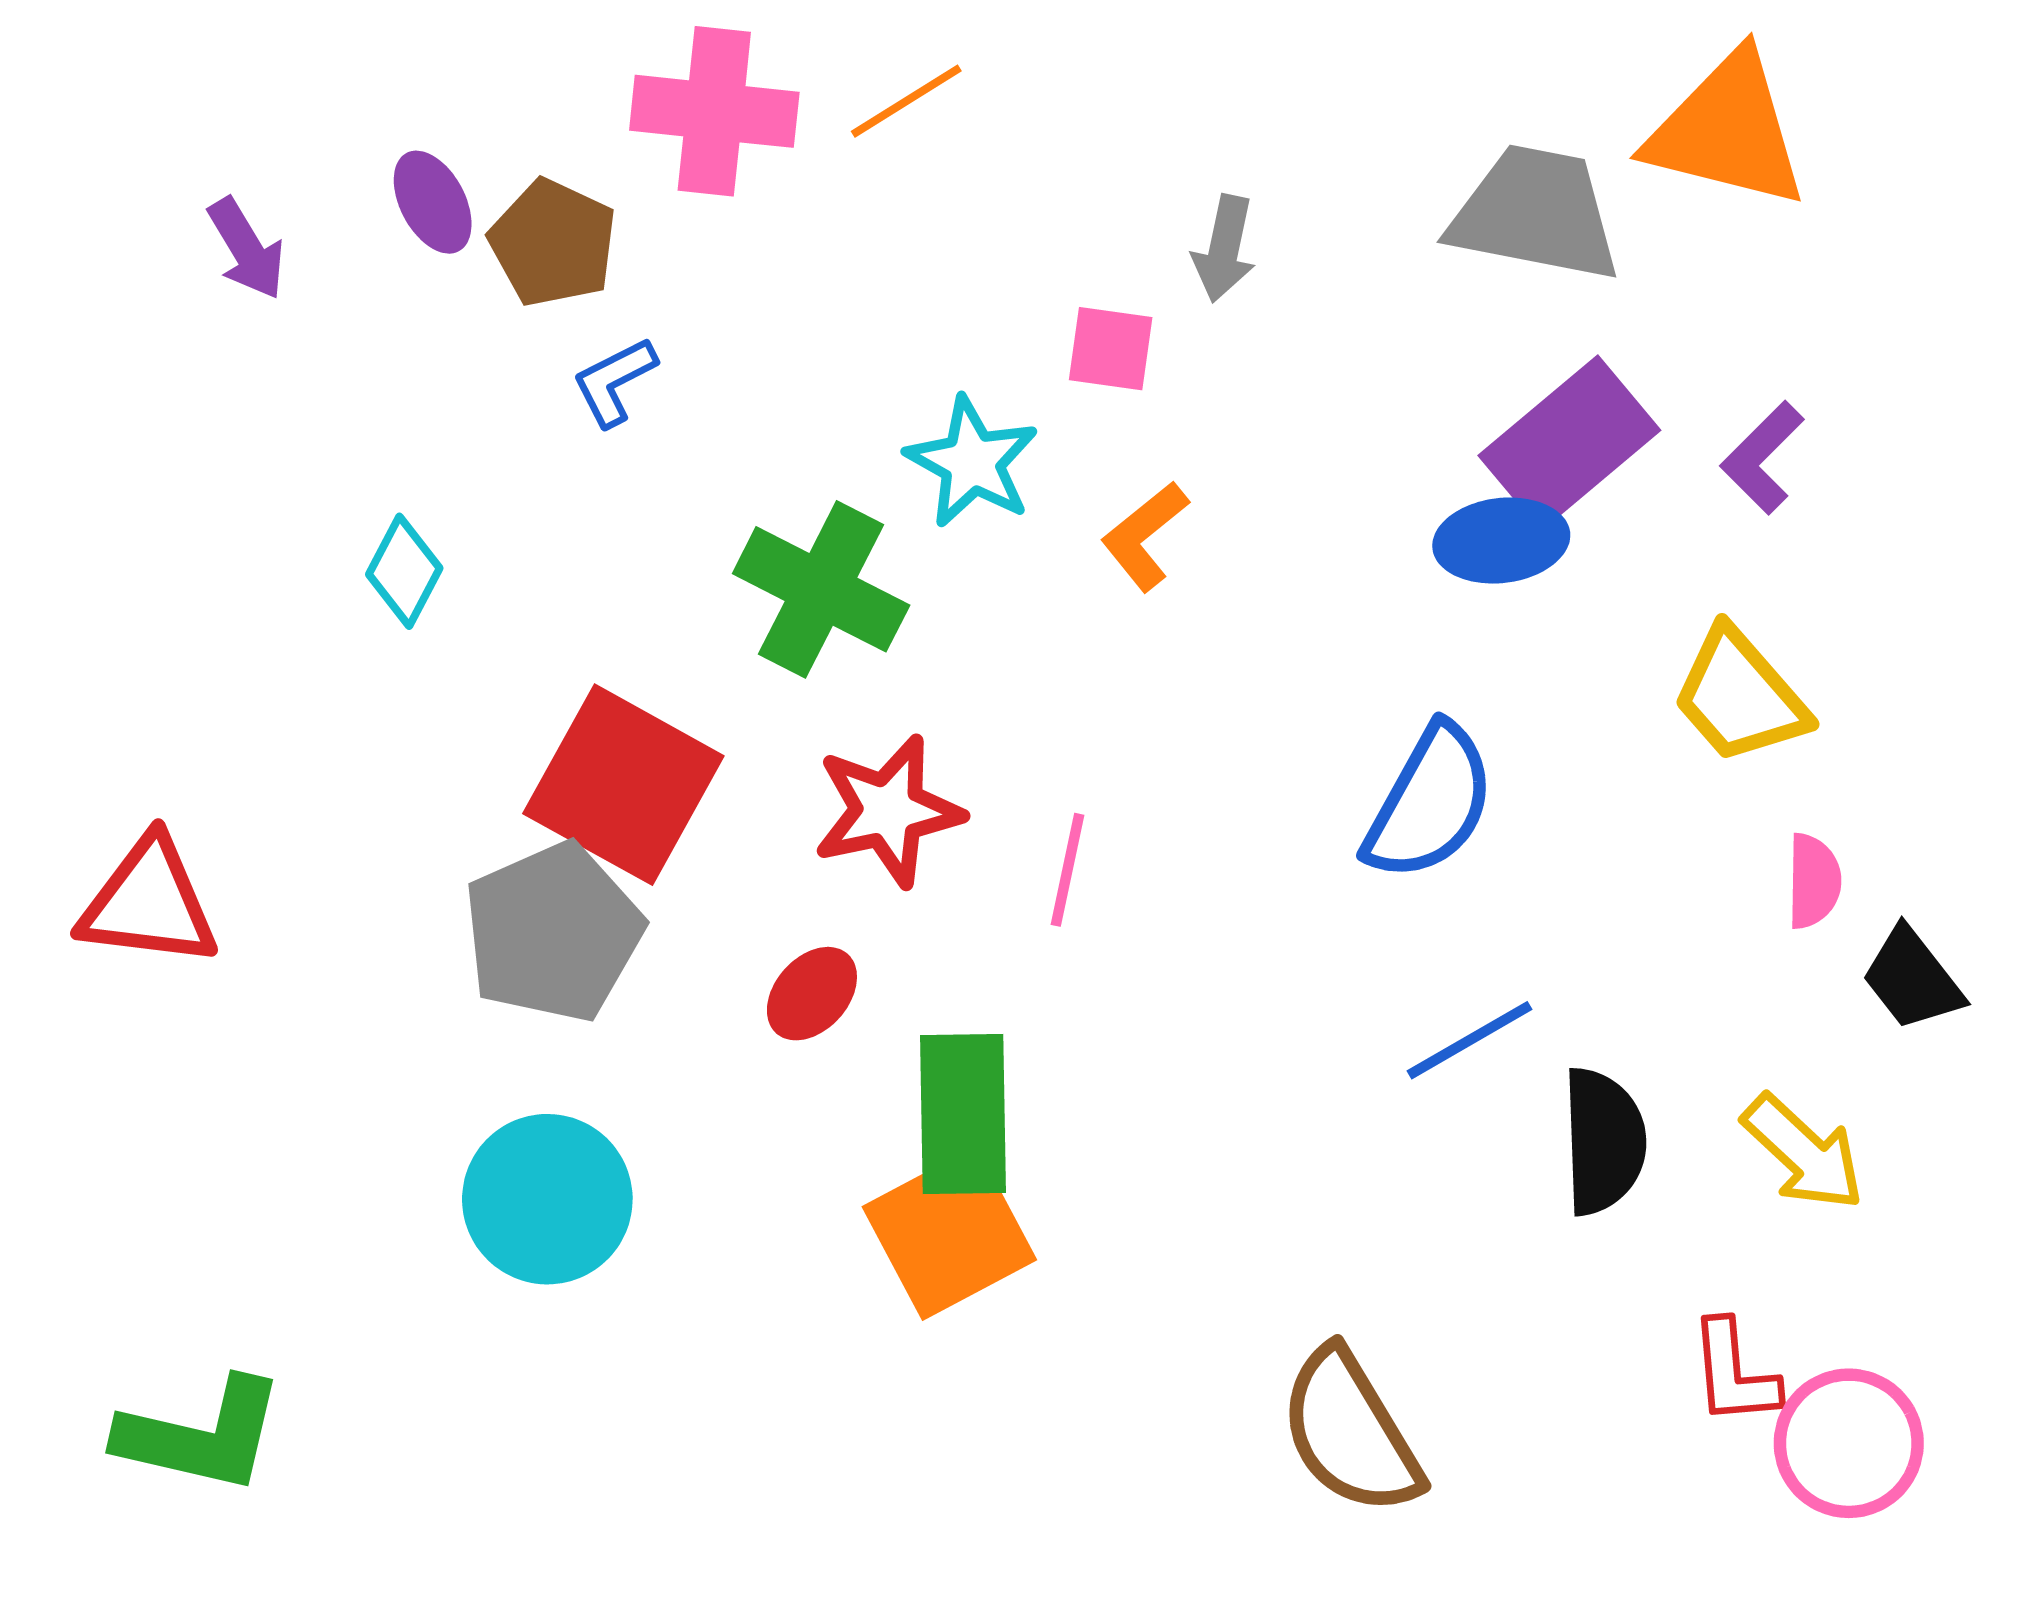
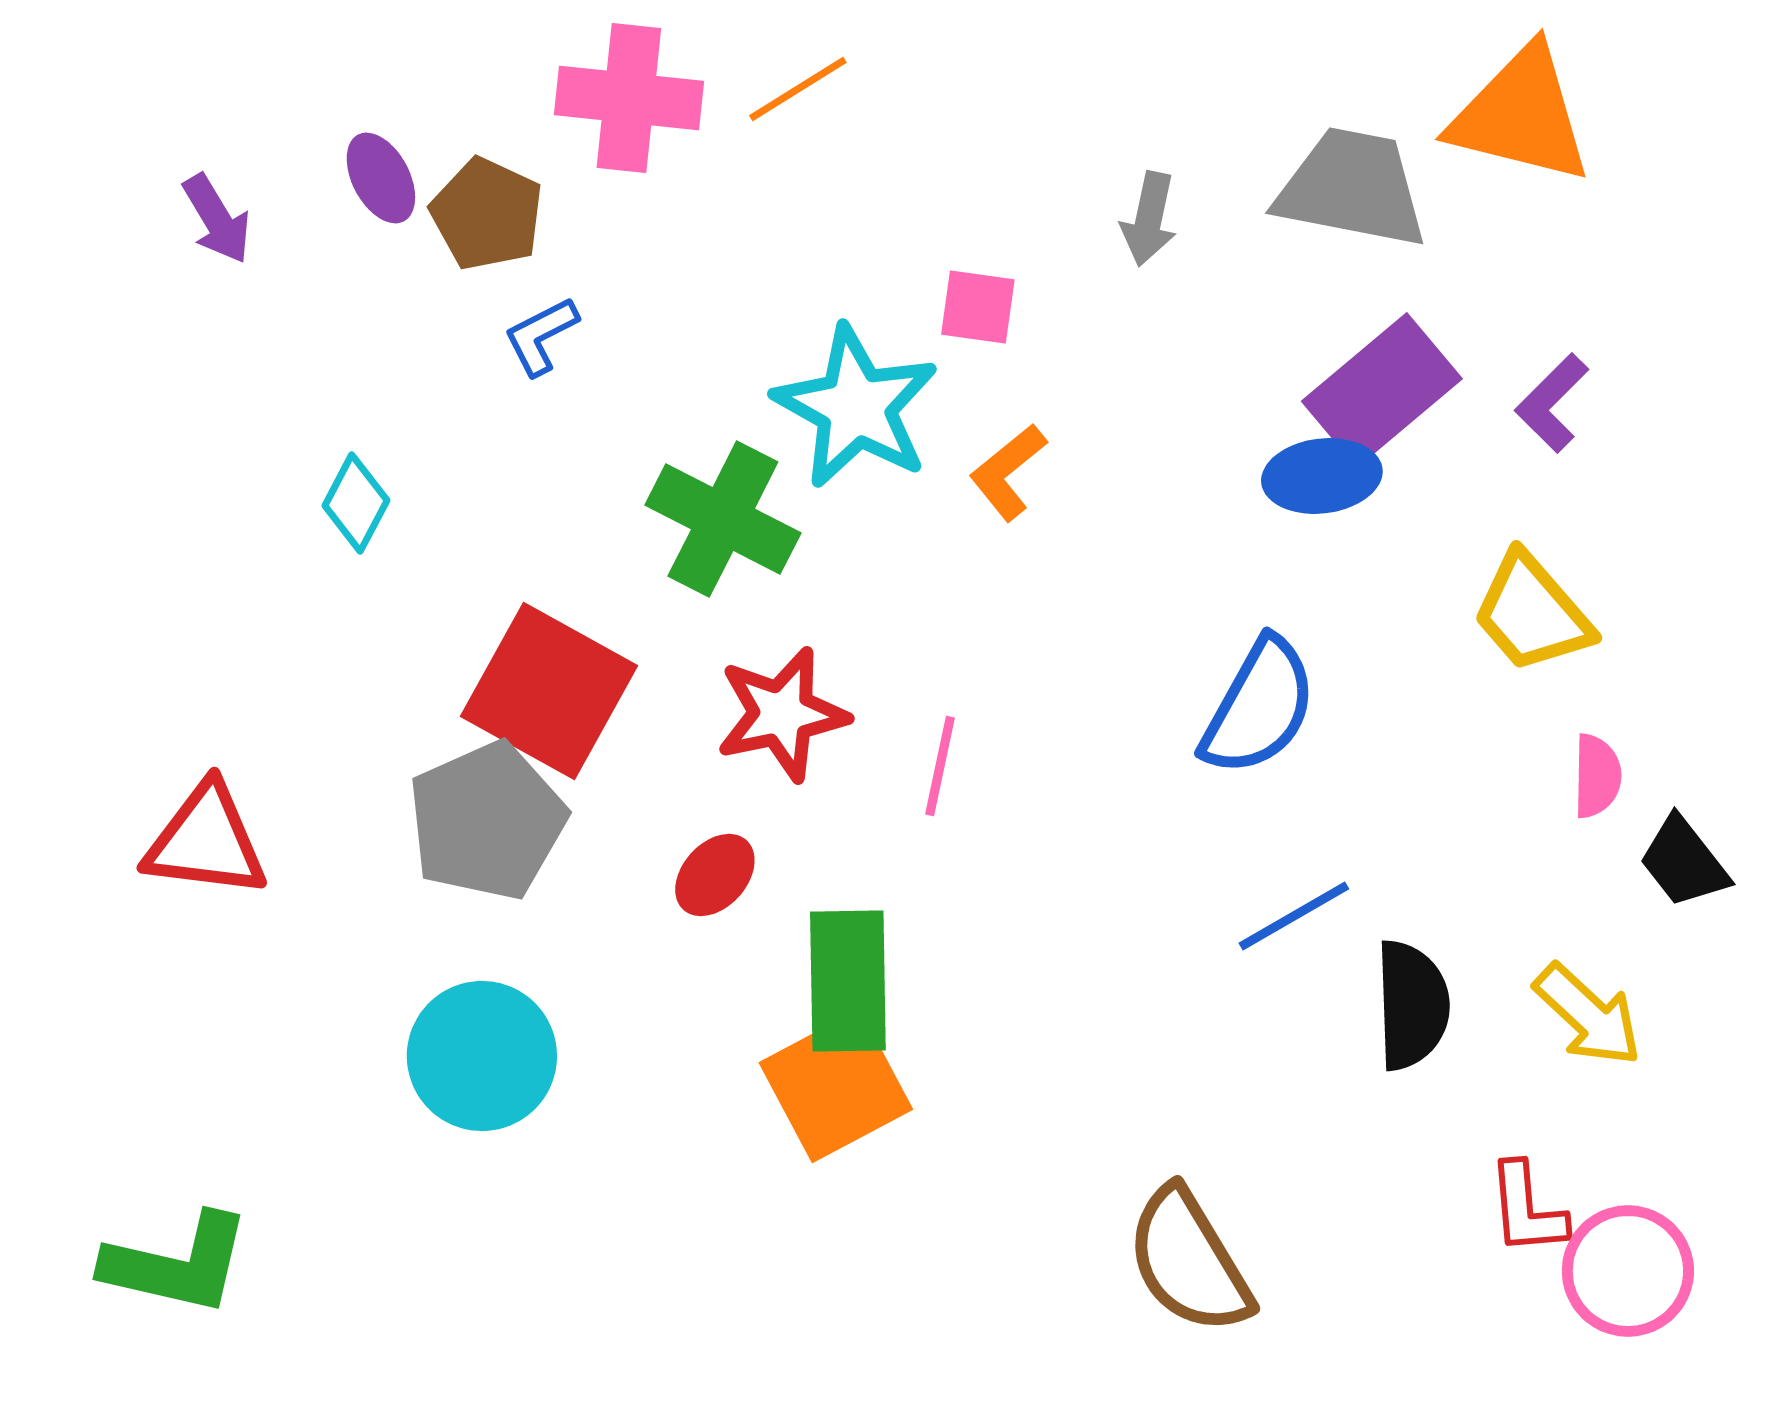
gray arrow: (1224, 249) -> (1149, 219), moved
cyan star: (972, 462) -> (856, 407), size x1.4
red triangle: (149, 903) -> (206, 841), moved

